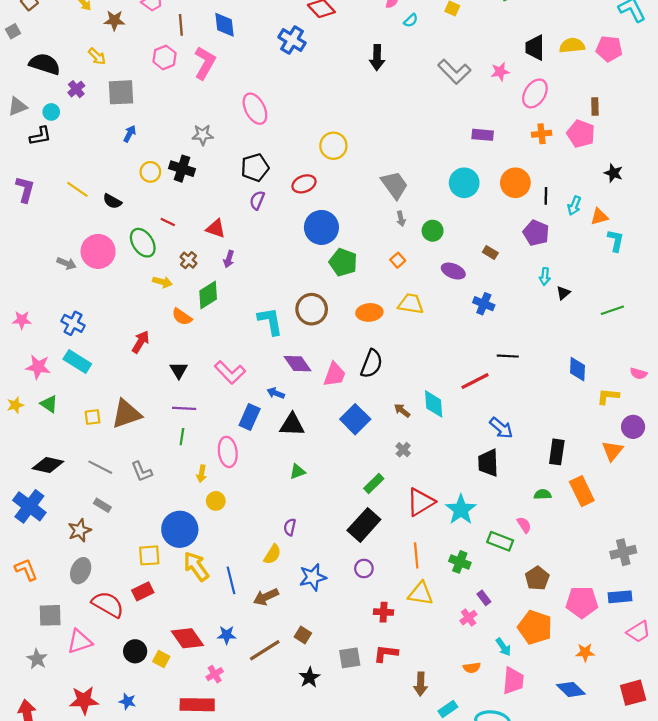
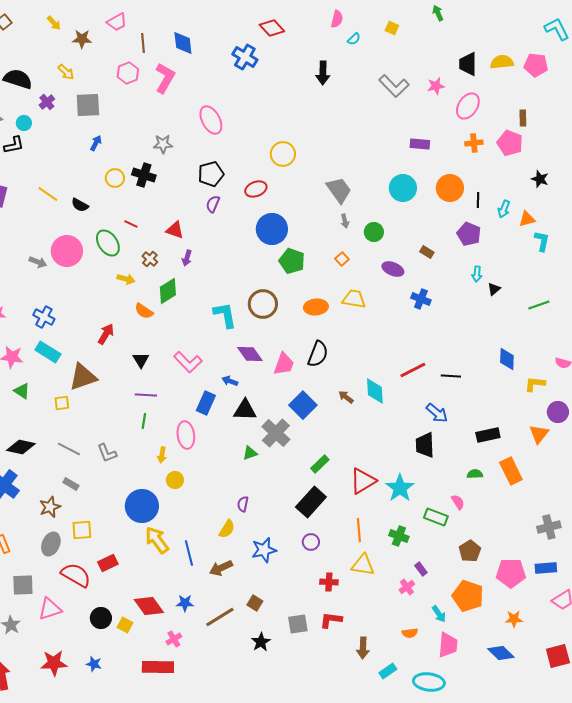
black line: (508, 356) -> (451, 376), moved
brown triangle: (126, 414) -> (83, 377), moved
gray cross: (403, 450) -> (276, 433), moved, size x2.0
black rectangle: (557, 452) -> (488, 435), turned 70
yellow square: (149, 555) -> (82, 530), moved

